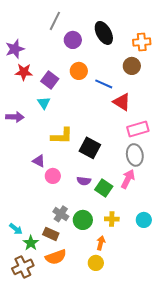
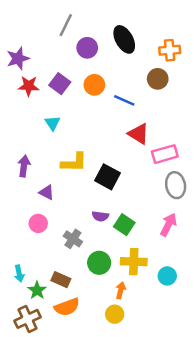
purple square: (50, 80) -> (60, 84), moved
red triangle: (122, 102) -> (139, 134), moved
purple arrow: (15, 117) -> (24, 166), moved, turned -84
gray ellipse: (135, 155) -> (176, 185), moved
pink circle: (53, 176) -> (38, 223), moved
pink arrow: (128, 179) -> (168, 225), moved
gray cross: (61, 214) -> (73, 239), moved
yellow cross: (112, 219) -> (134, 262), size x1.5
cyan circle: (144, 220) -> (167, 276), moved
cyan arrow: (16, 229) -> (19, 274), turned 40

